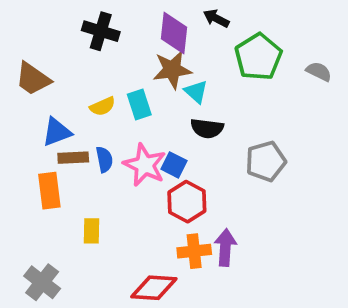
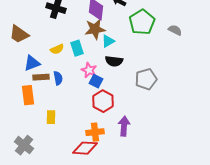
cyan triangle: (196, 92) -> (108, 41), turned 48
pink star: (145, 165) -> (89, 70), moved, size x0.7
orange cross: (194, 251) -> (95, 132), moved

